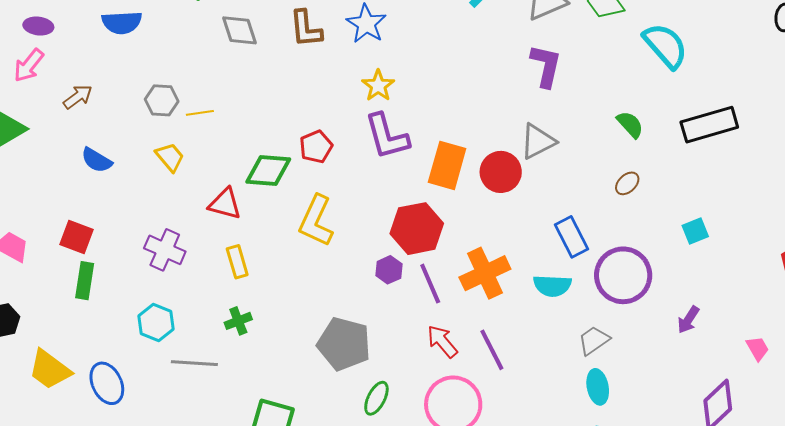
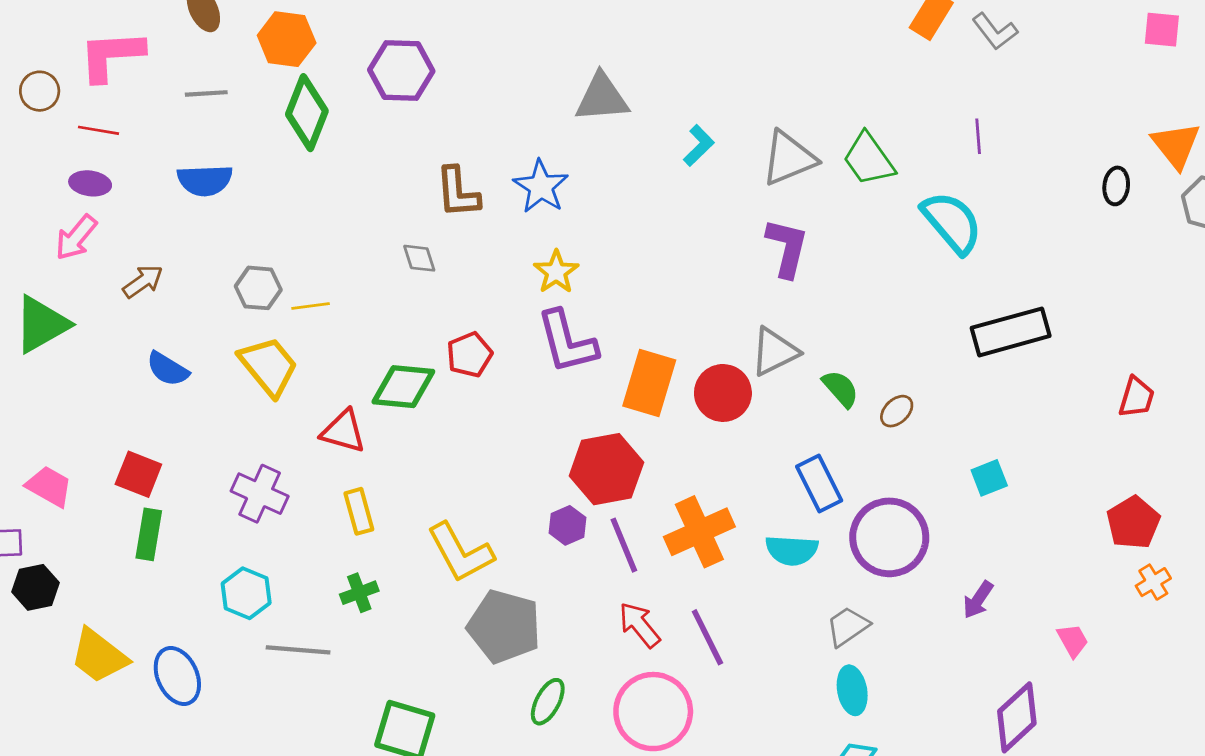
gray diamond: (240, 30) -> (419, 258), moved, size x0.7
green semicircle: (630, 124) -> (841, 389), moved
yellow trapezoid: (170, 157) -> (269, 366), size x1.5
yellow L-shape: (316, 221) -> (460, 553), moved, turned -54

